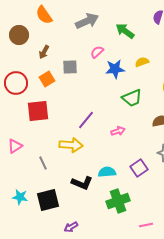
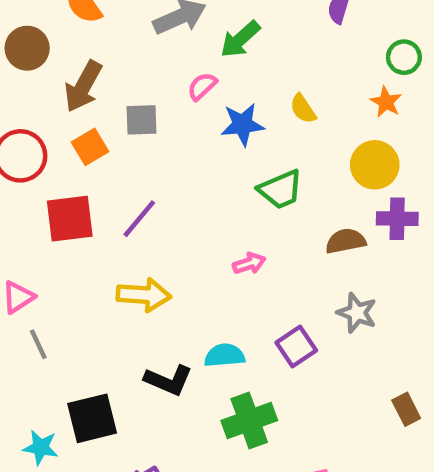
green arrow: (125, 31) -> (240, 39), moved, turned -78
brown arrow: (44, 52) -> (83, 86), size x1.6
yellow semicircle: (142, 62) -> (303, 109), turned -104
purple line: (86, 120) -> (139, 219), moved
gray line: (43, 163) -> (38, 344), moved
cyan star: (20, 197) -> (41, 447), moved

